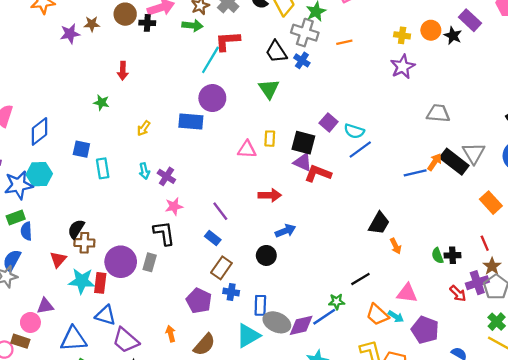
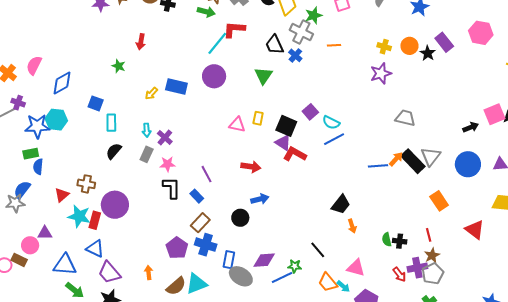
blue rectangle: (191, 122) -> (176, 87), moved
black semicircle: (76, 229) -> (114, 151), moved
black L-shape: (164, 233) -> (172, 188), moved
gray rectangle: (150, 262) -> (147, 154), moved
black line: (360, 279) -> (318, 250), turned 72
blue cross: (231, 292) -> (206, 245), size x1.5
purple diamond: (301, 325) -> (264, 260), moved
cyan triangle: (248, 336) -> (197, 284), moved

